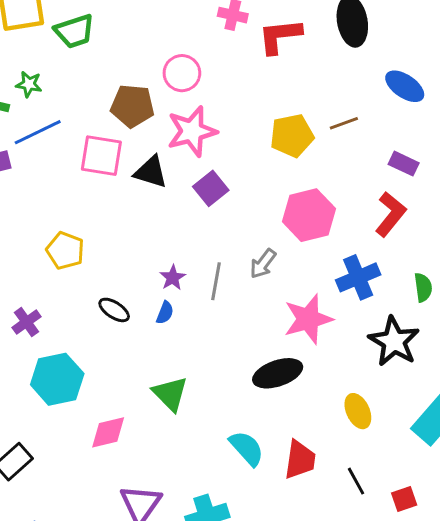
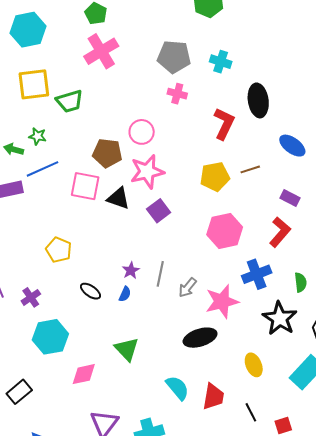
red L-shape: (280, 36) -> (224, 124), moved, turned 120
gray arrow: (263, 264) -> (188, 287), moved

